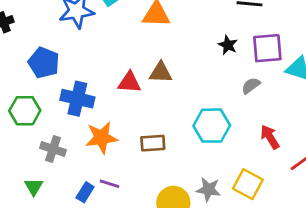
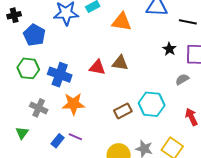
blue pentagon: (44, 63) -> (34, 35), moved
green hexagon: (25, 111) -> (28, 68), moved
brown rectangle: (153, 143) -> (123, 111), moved, turned -30

